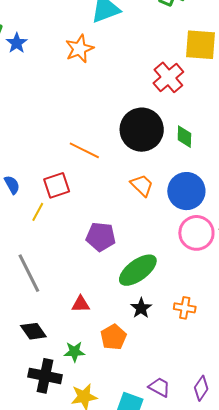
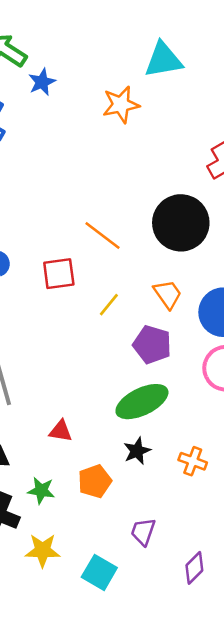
yellow line: (38, 212) -> (109, 305), moved
purple pentagon: (101, 237) -> (152, 345), moved
purple trapezoid: (159, 387) -> (143, 532), moved, turned -110

